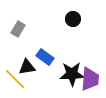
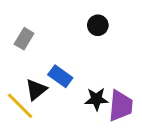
black triangle: (27, 67) -> (36, 90), turned -30
black star: (72, 74) -> (96, 99), size x0.7

